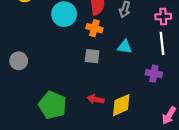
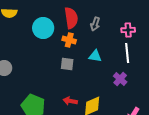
purple cross: (154, 74) -> (120, 79), turned 32

